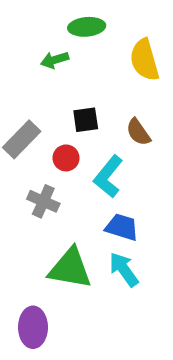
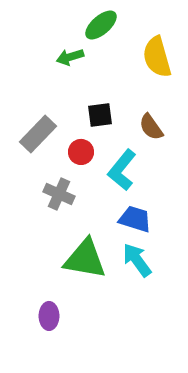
green ellipse: (87, 27) -> (101, 25), turned -36
purple ellipse: (33, 327) -> (49, 316), size x0.7

